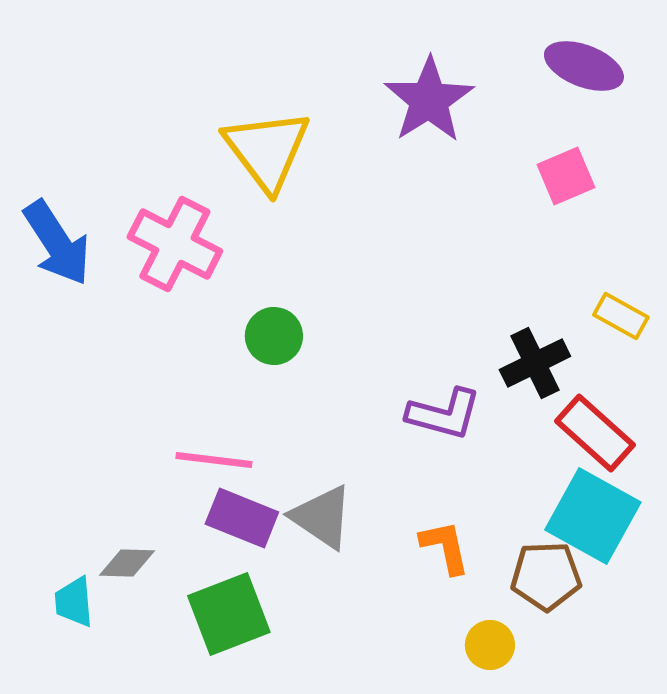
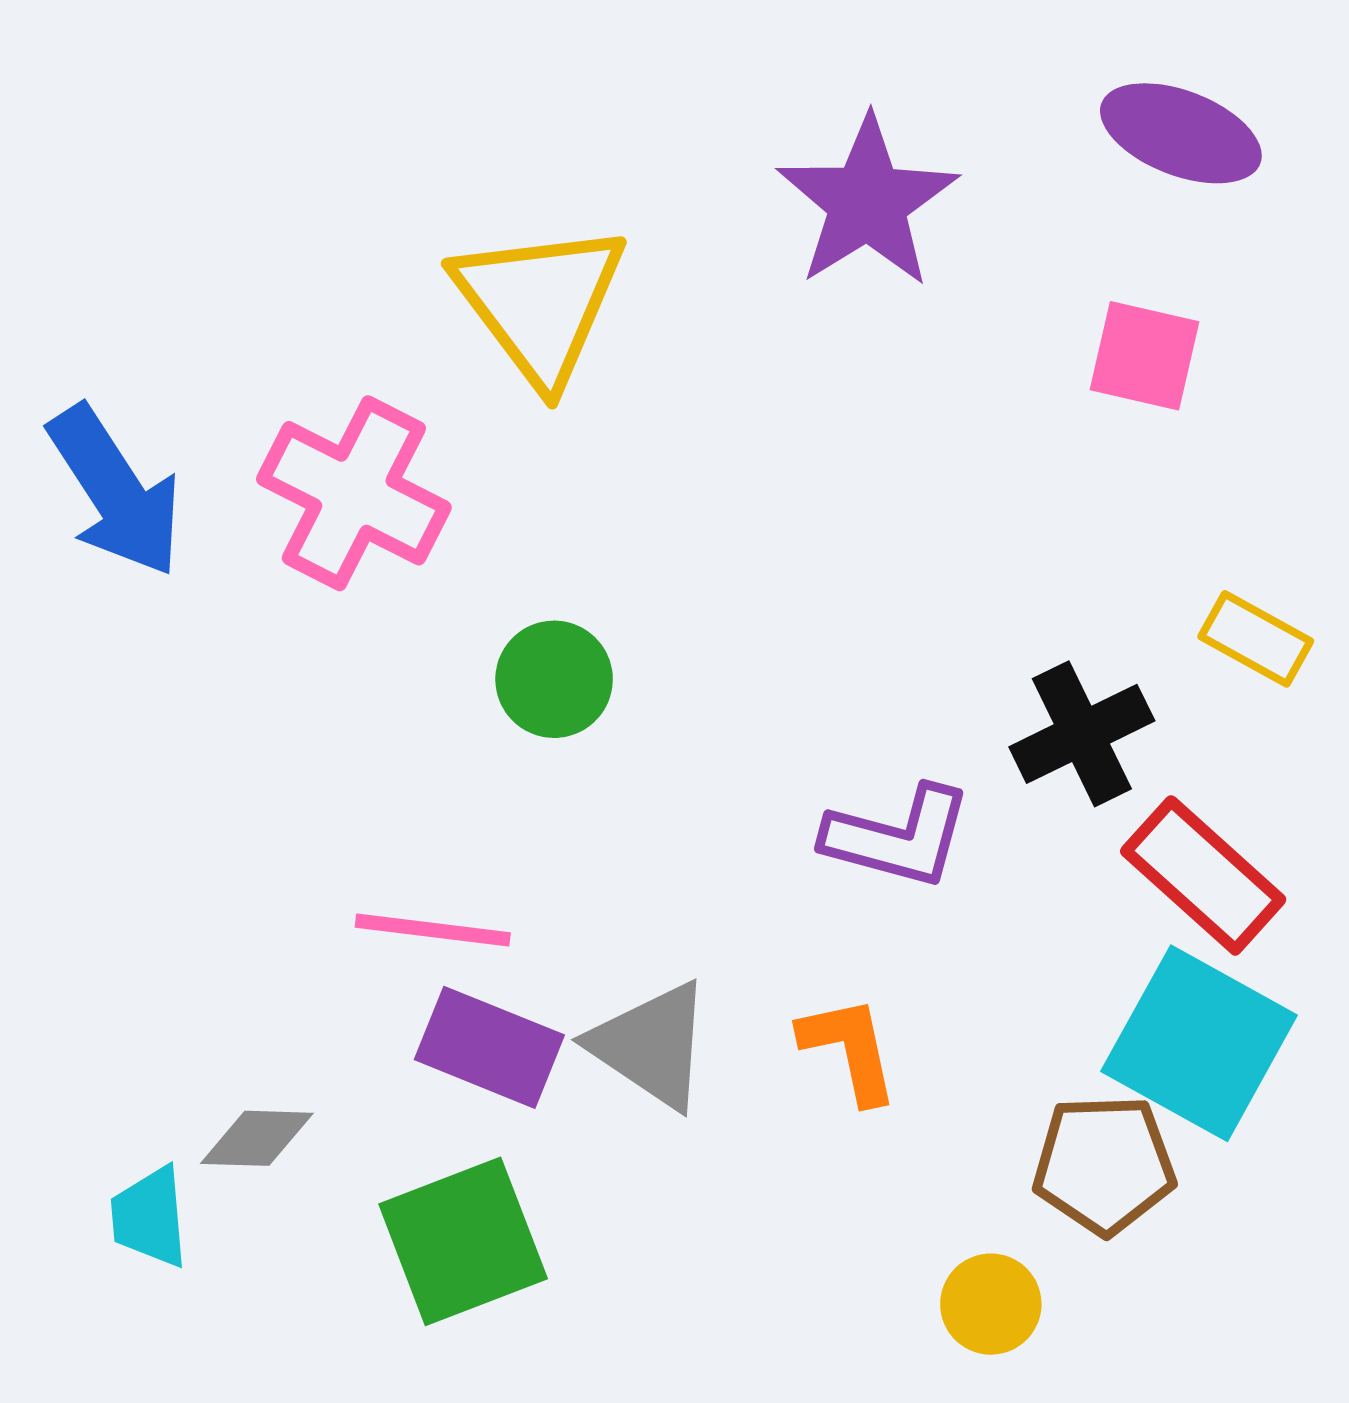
pink square: (566, 176) -> (1145, 356), turned 36
orange L-shape: (445, 547) -> (849, 1049), moved

